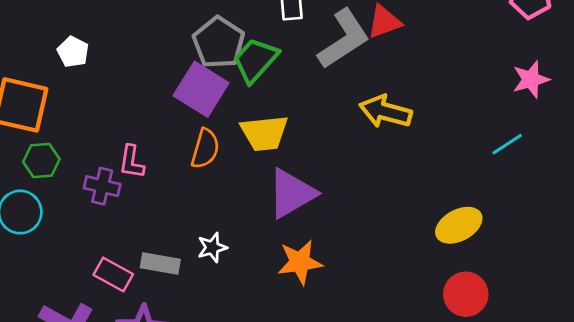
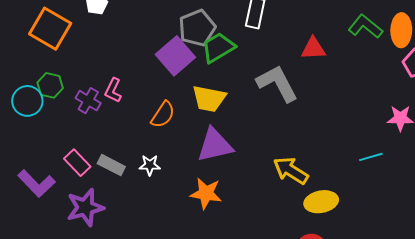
gray L-shape: (344, 39) -> (277, 83), moved, turned -102
yellow arrow: (386, 112) -> (291, 170), moved
orange semicircle: (205, 149) -> (163, 115), moved
green hexagon: (41, 160) -> (50, 85), moved

